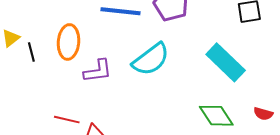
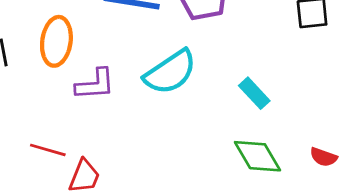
cyan rectangle: (226, 62) -> (254, 93), moved, size x0.6

